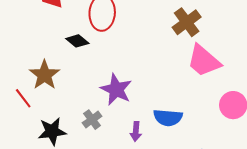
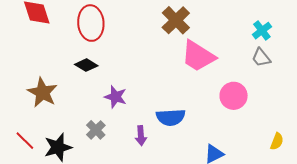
black diamond: (77, 41) -> (86, 65), moved
purple star: (116, 89) -> (116, 97), size x0.7
red line: (23, 98) -> (25, 141), moved

